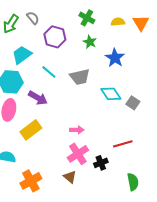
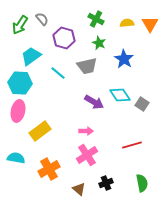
gray trapezoid: (80, 77) -> (87, 66), moved
purple arrow: (38, 98) -> (94, 102), moved
black cross: (101, 163) -> (106, 183), moved
brown triangle: (70, 177) -> (79, 189), moved
orange cross: (31, 181) -> (49, 169), moved

